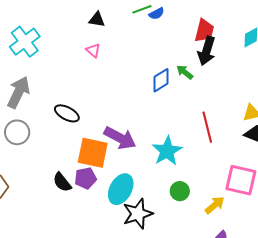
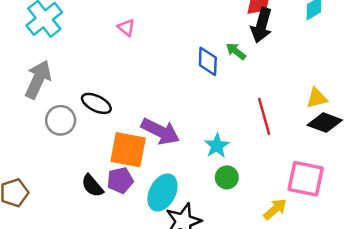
blue diamond: (161, 80) -> (208, 61), turned -55
gray circle: (17, 132) -> (61, 120), moved
cyan star: (167, 151) -> (217, 146), size x0.7
green circle: (180, 191) -> (227, 177), moved

